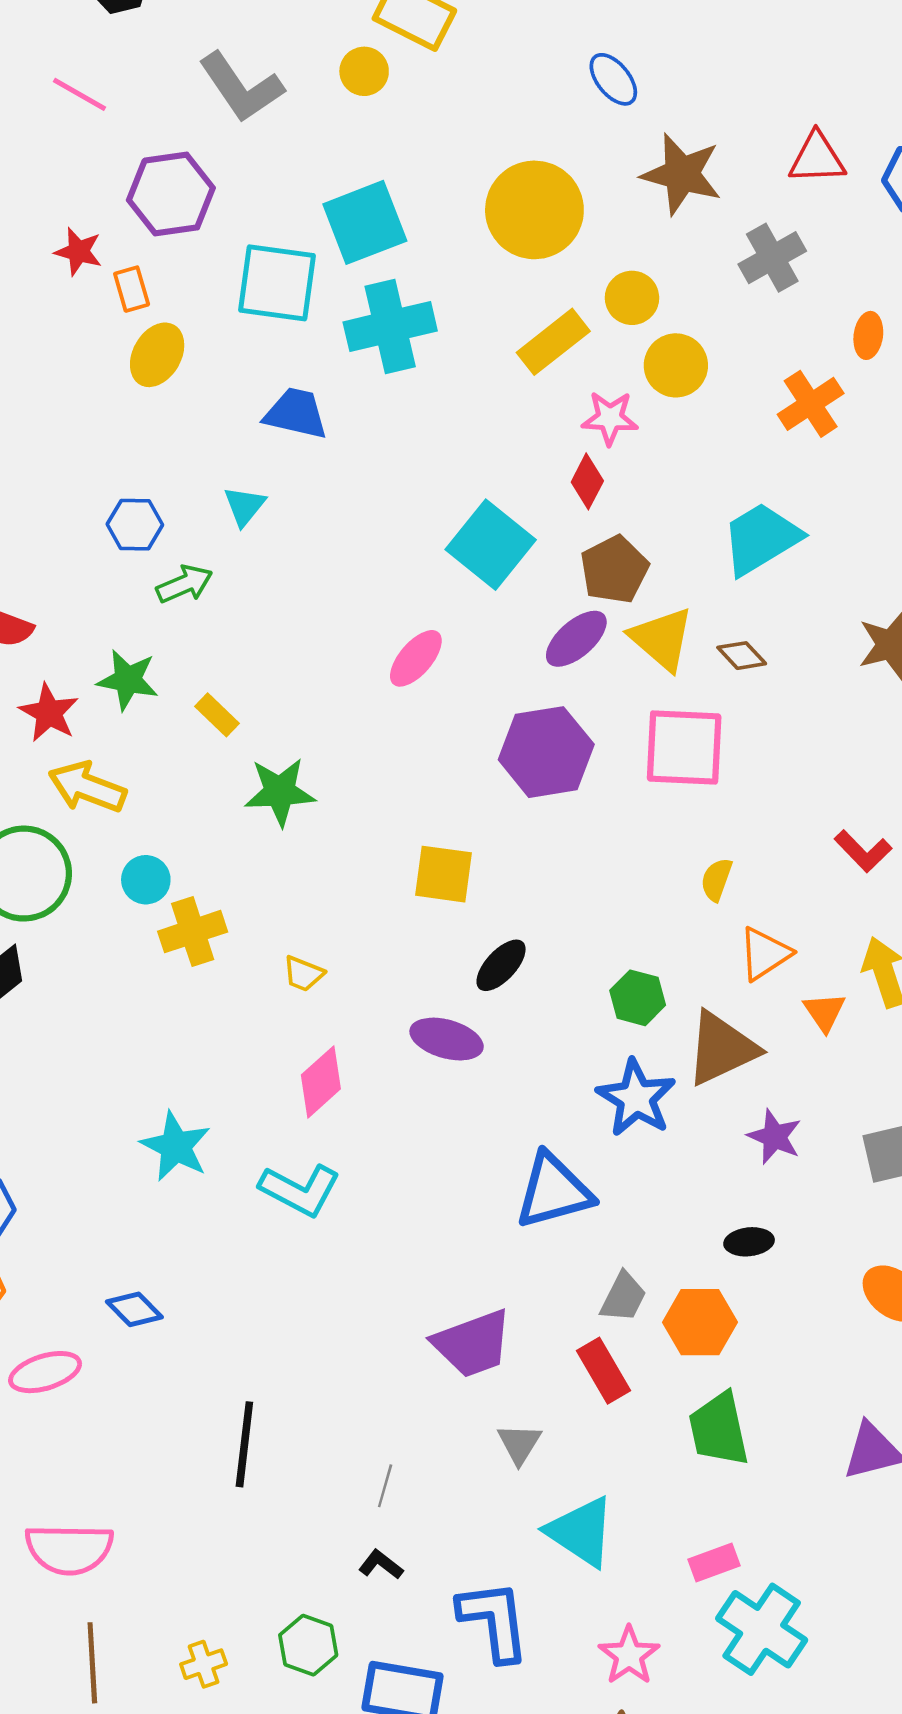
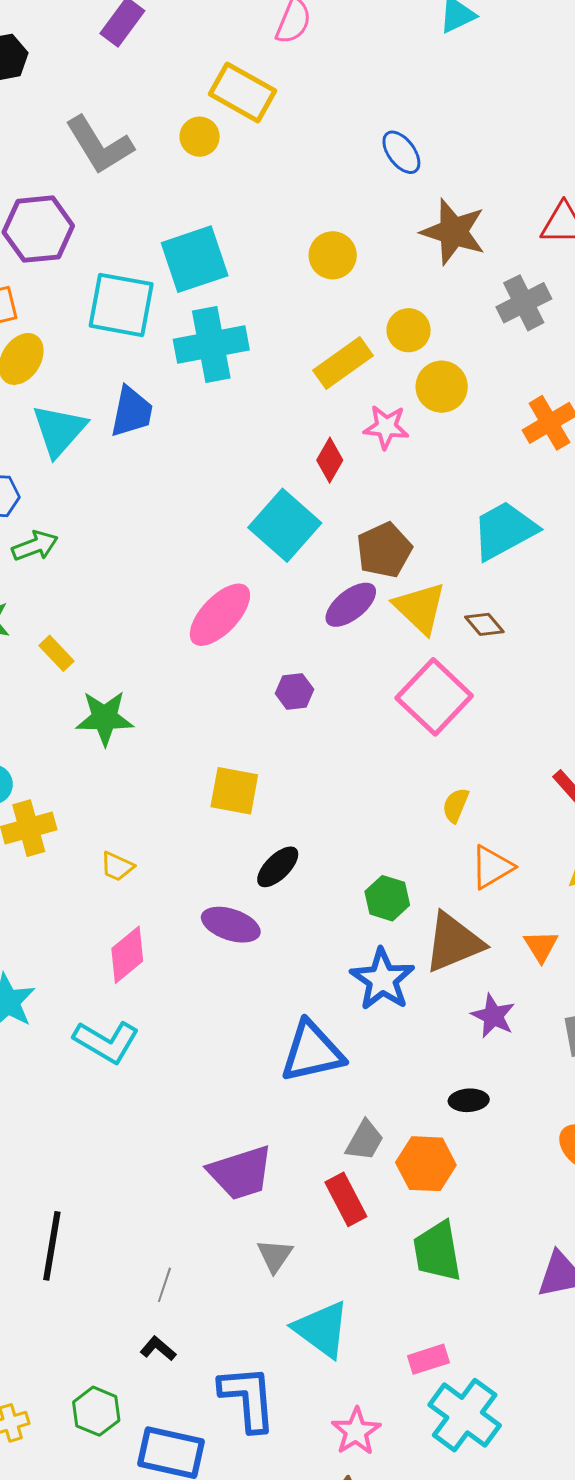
yellow circle: (534, 210) -> (333, 255), size x0.6
blue trapezoid: (296, 413) -> (132, 412), turned 86
red diamond: (587, 481) -> (330, 460), moved
cyan triangle: (244, 506) -> (59, 430), moved, size x1.6
pink ellipse: (416, 658) -> (220, 615), size x1.4
pink square: (684, 747) -> (434, 697), turned 38
purple hexagon: (546, 752) -> (295, 691), moved, size x0.5
orange triangle: (824, 1012) -> (541, 946), moved

